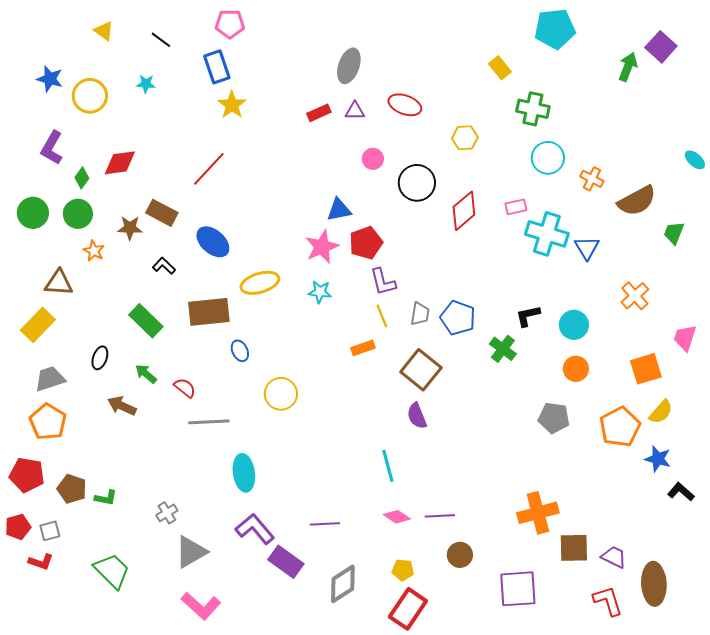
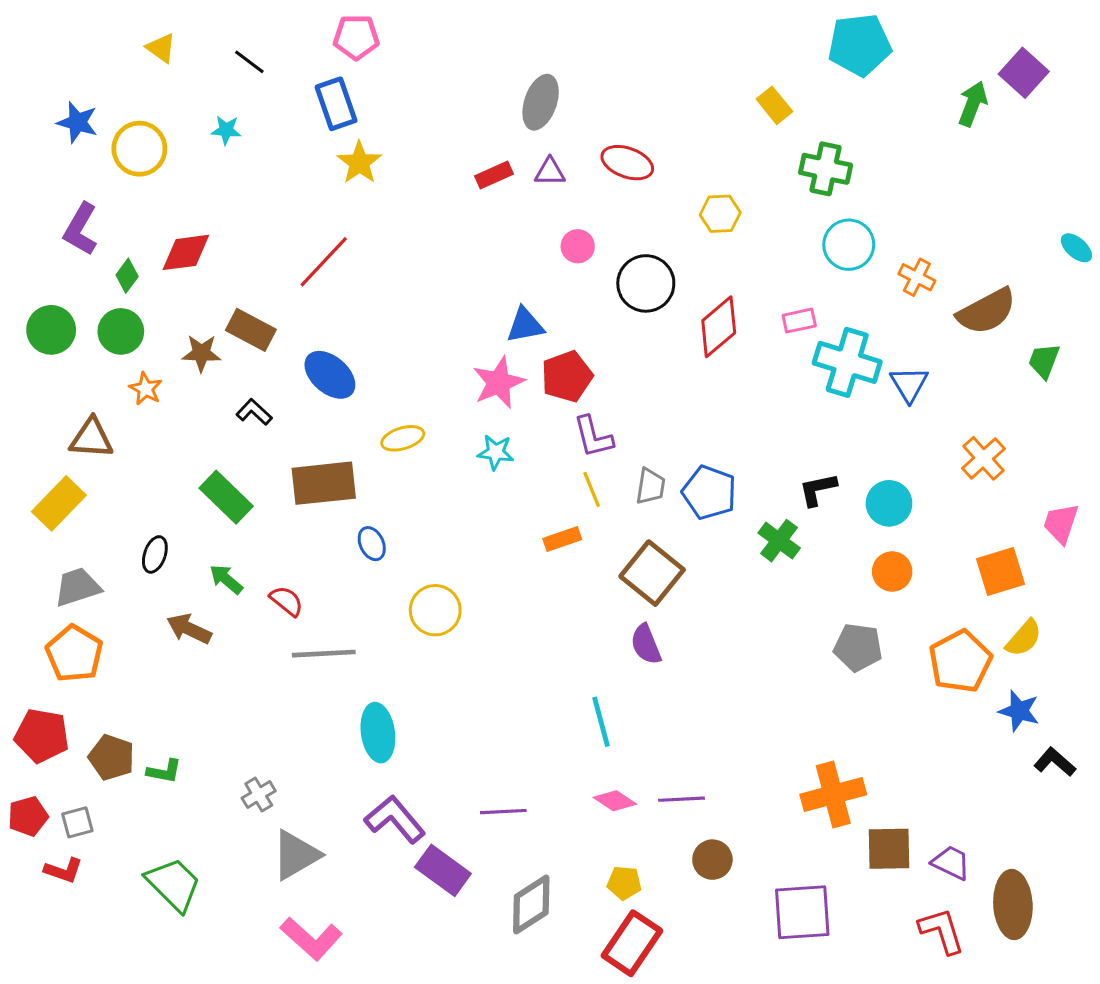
yellow ellipse: (260, 283) -> (403, 438), size x0.7

